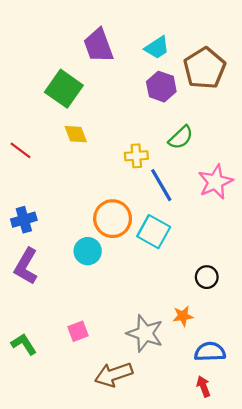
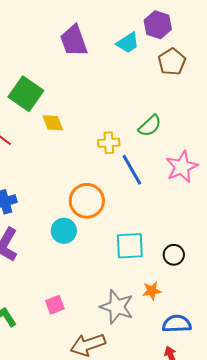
brown pentagon: (205, 68) -> (172, 62), size x0.7
purple hexagon: (161, 87) -> (158, 25), moved
green square: (64, 89) -> (26, 94), moved
cyan square: (154, 232) -> (130, 246), moved, turned -32

